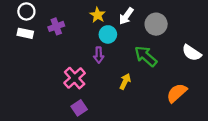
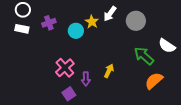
yellow star: (98, 15) -> (92, 22), moved
cyan circle: (108, 34) -> (76, 31), moved
purple arrow: (99, 55) -> (86, 79), moved
green arrow: (146, 56) -> (144, 56), moved

